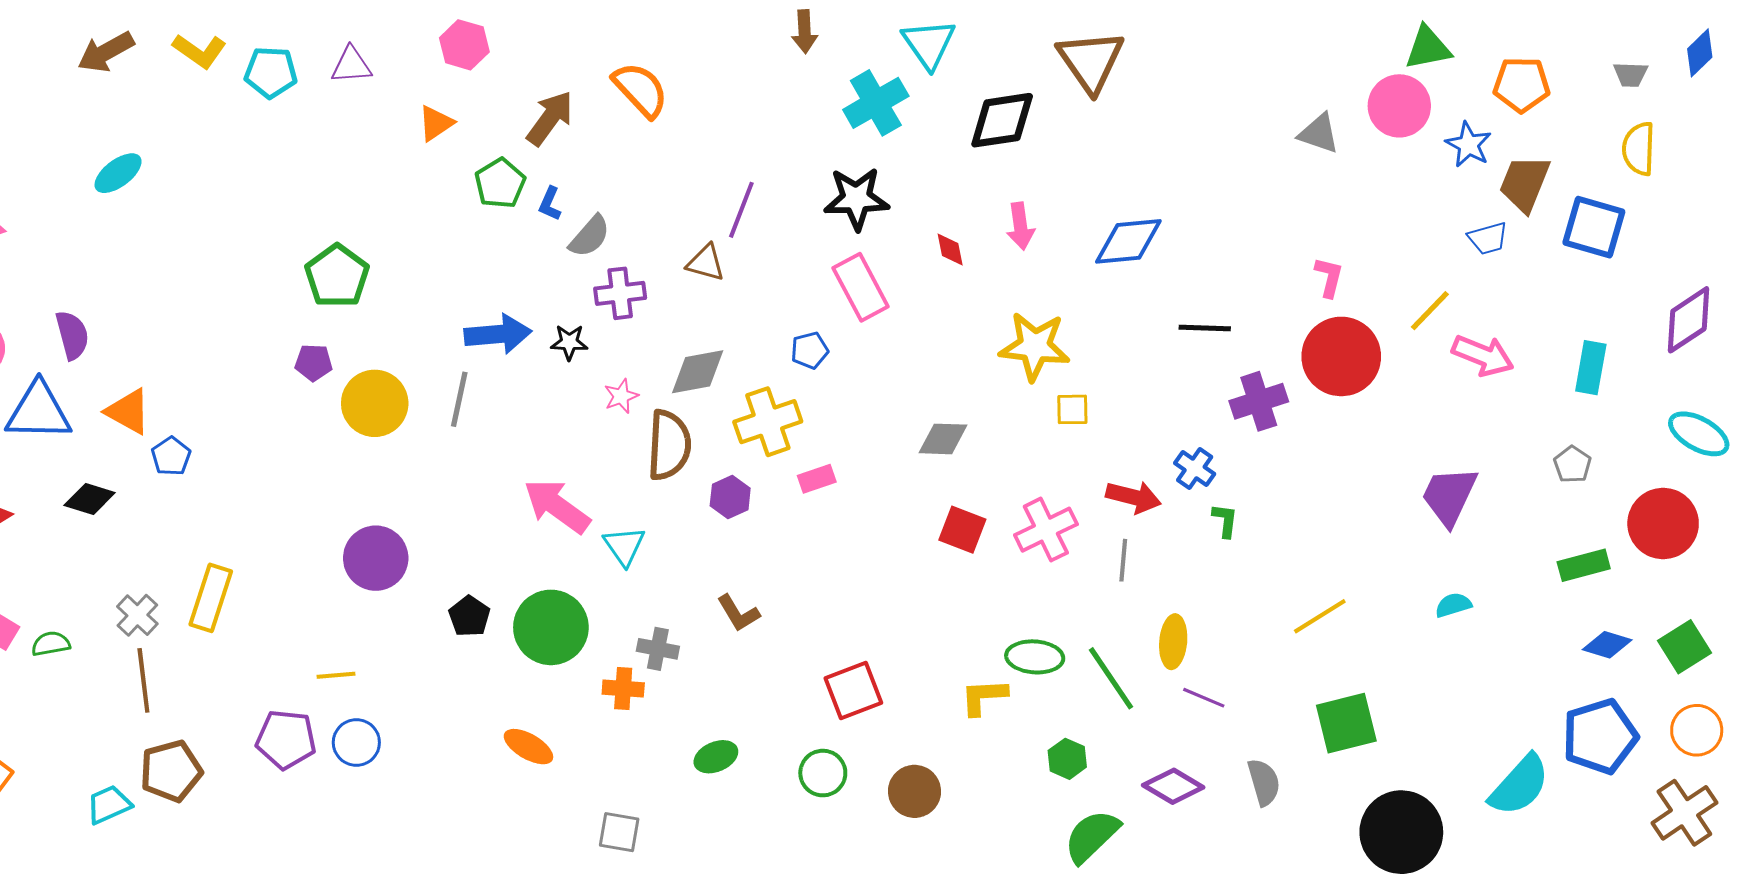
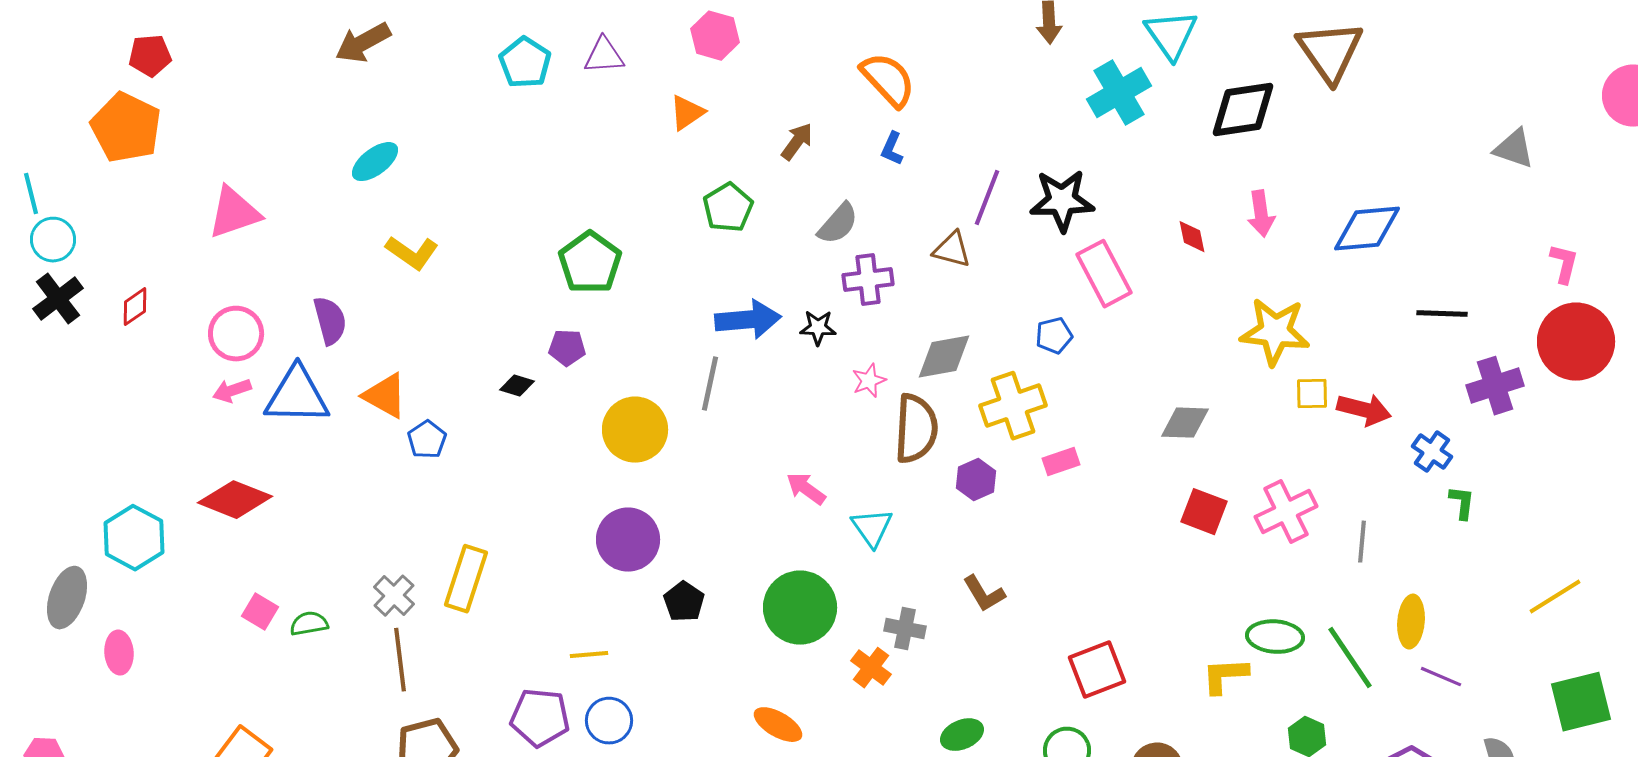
yellow L-shape: (200, 51) -> (412, 253), moved
cyan pentagon: (271, 72) -> (525, 63), turned 30
brown arrow: (550, 118) -> (797, 142), moved, size x0.7
gray triangle: (1319, 133) -> (1514, 149), moved
green pentagon: (500, 183) -> (728, 208), moved
black star: (856, 199) -> (1062, 201), moved
blue L-shape: (550, 204) -> (892, 149), moved
yellow circle: (375, 403) -> (635, 430), moved
red arrow: (1133, 497) -> (1364, 410), moved
black diamond: (90, 499) -> (517, 386), moved, size x0.7
pink arrow: (557, 506) -> (806, 489), size x0.6
black pentagon: (469, 616) -> (684, 602), moved
orange cross: (623, 689) -> (871, 668), turned 33

